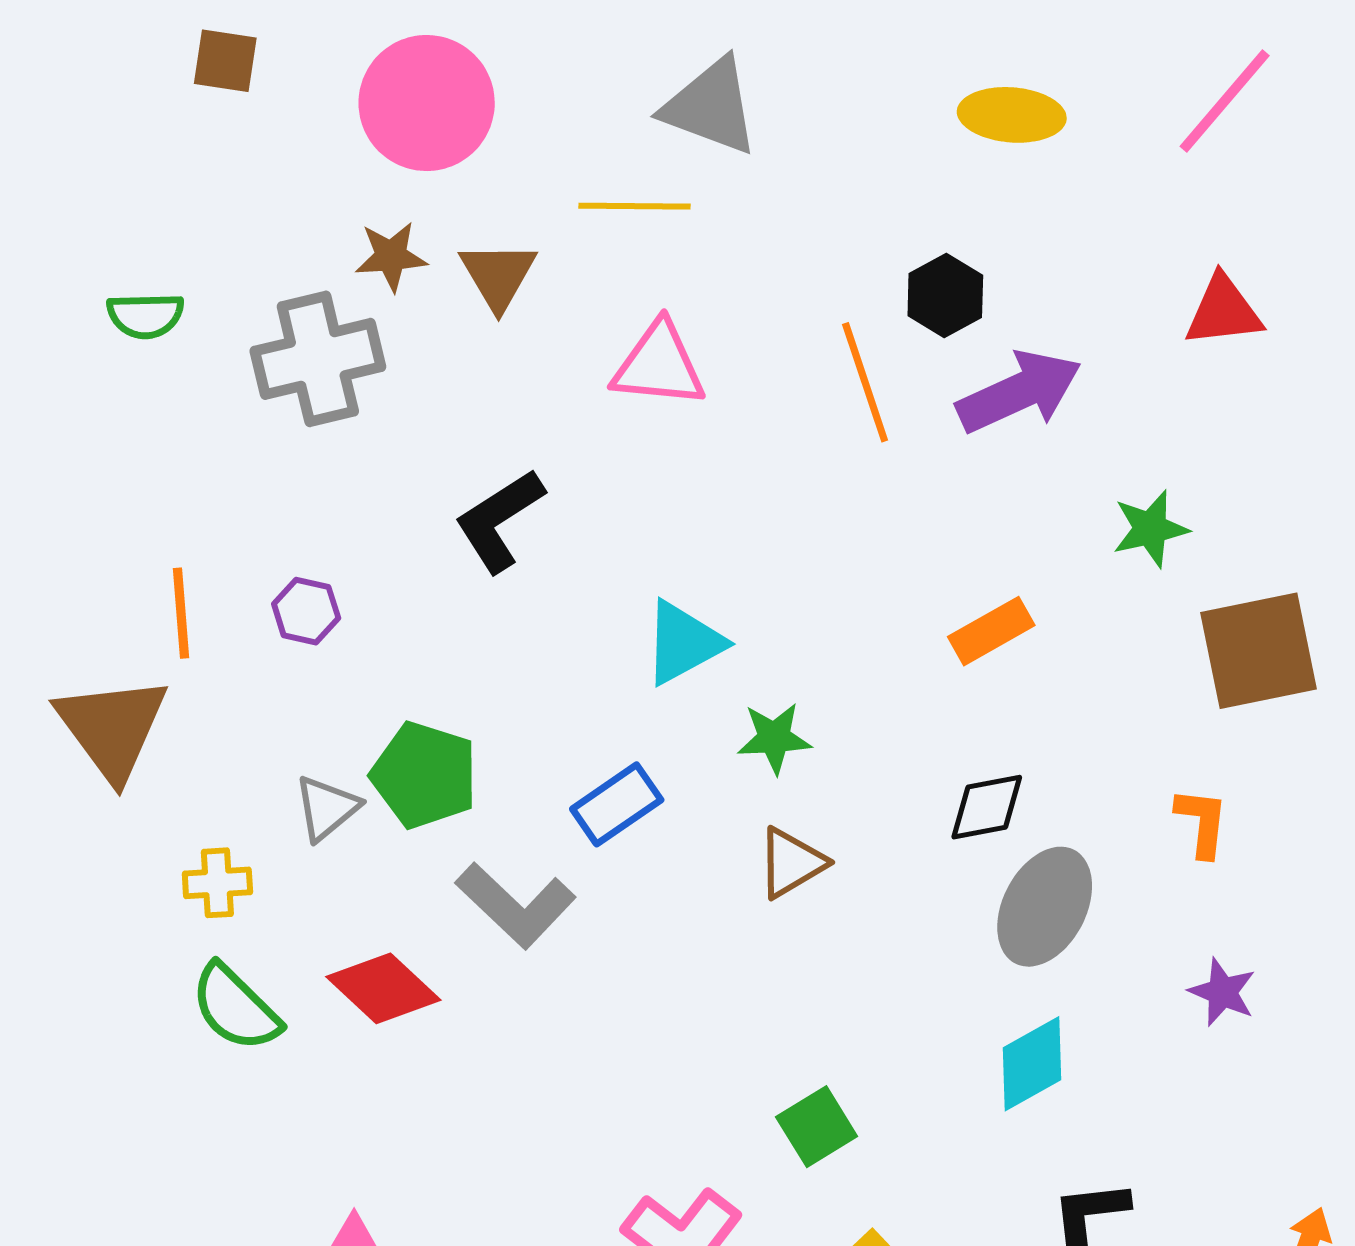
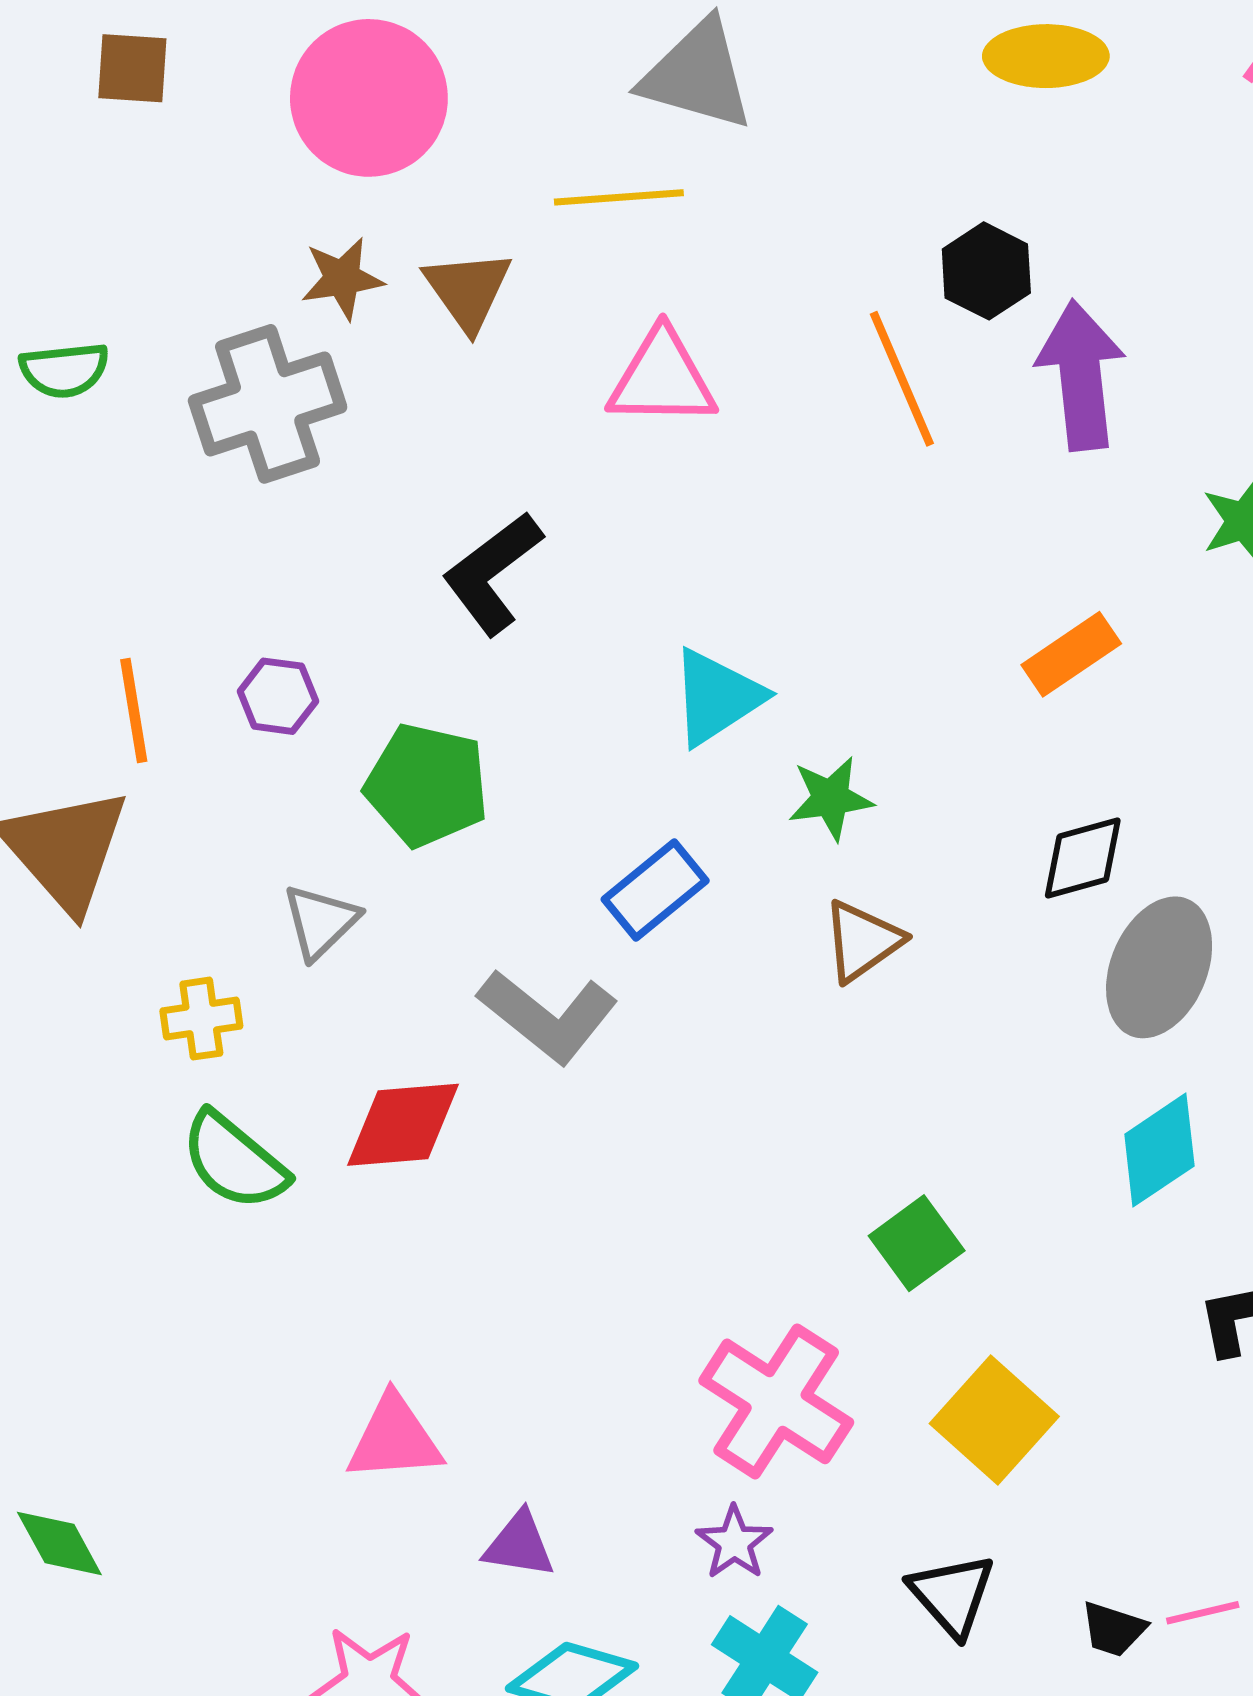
purple arrow: (1019, 392) -> (1081, 375), turned -67
green pentagon: (424, 775) -> (427, 785), moved
red diamond: (383, 988) -> (403, 1125), turned -43

